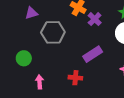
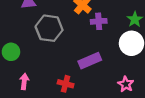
purple cross: (95, 19) -> (99, 21), turned 32

